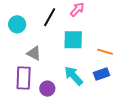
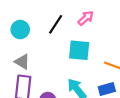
gray triangle: (34, 53) -> (22, 62), moved

